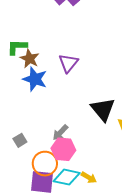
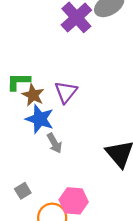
purple triangle: (68, 63) -> (66, 92), moved
gray arrow: (60, 133) -> (55, 143), moved, turned -72

